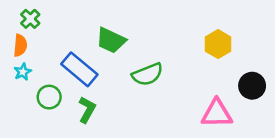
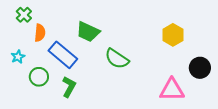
orange semicircle: (20, 45) -> (40, 33), moved
green semicircle: (147, 74) -> (117, 59), turned 55

